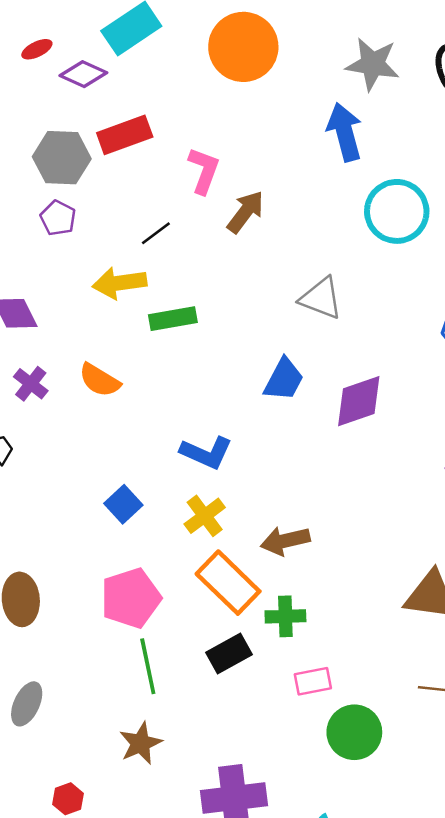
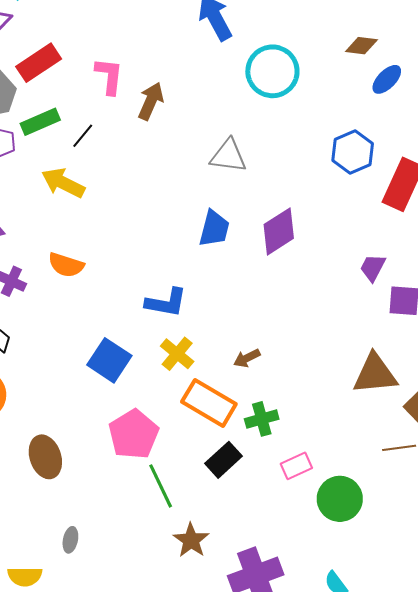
yellow arrow: (119, 283) -> (63, 183), turned 48
green rectangle: (173, 319) -> (40, 122), moved
blue square: (123, 504) -> (109, 360), size x1.4
brown arrow: (285, 541) -> (247, 358), size x0.7
gray ellipse: (27, 704) -> (70, 540), size x0.7
brown star: (141, 743) -> (191, 540), moved

